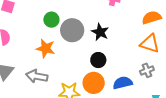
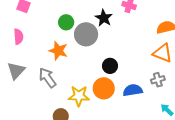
black star: (100, 32) -> (104, 18), moved
gray arrow: (37, 76) -> (48, 78), turned 40

